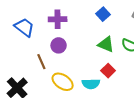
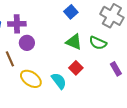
purple cross: (58, 19) -> (17, 24), moved
cyan semicircle: (91, 84) -> (59, 81), turned -126

